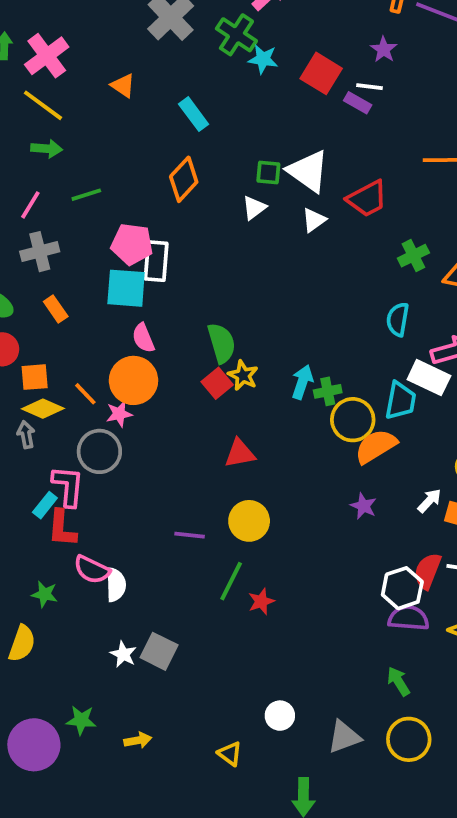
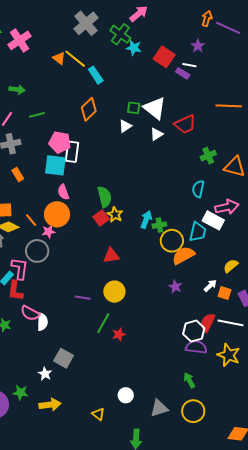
yellow line: (43, 105) -> (75, 59), moved
white star: (123, 654) -> (45, 374), moved
yellow arrow: (138, 740) -> (50, 405), size x1.5

